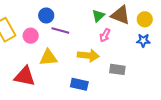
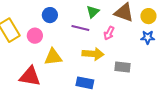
green triangle: (98, 16) -> (93, 12), moved
purple line: (60, 31) -> (80, 28), moved

